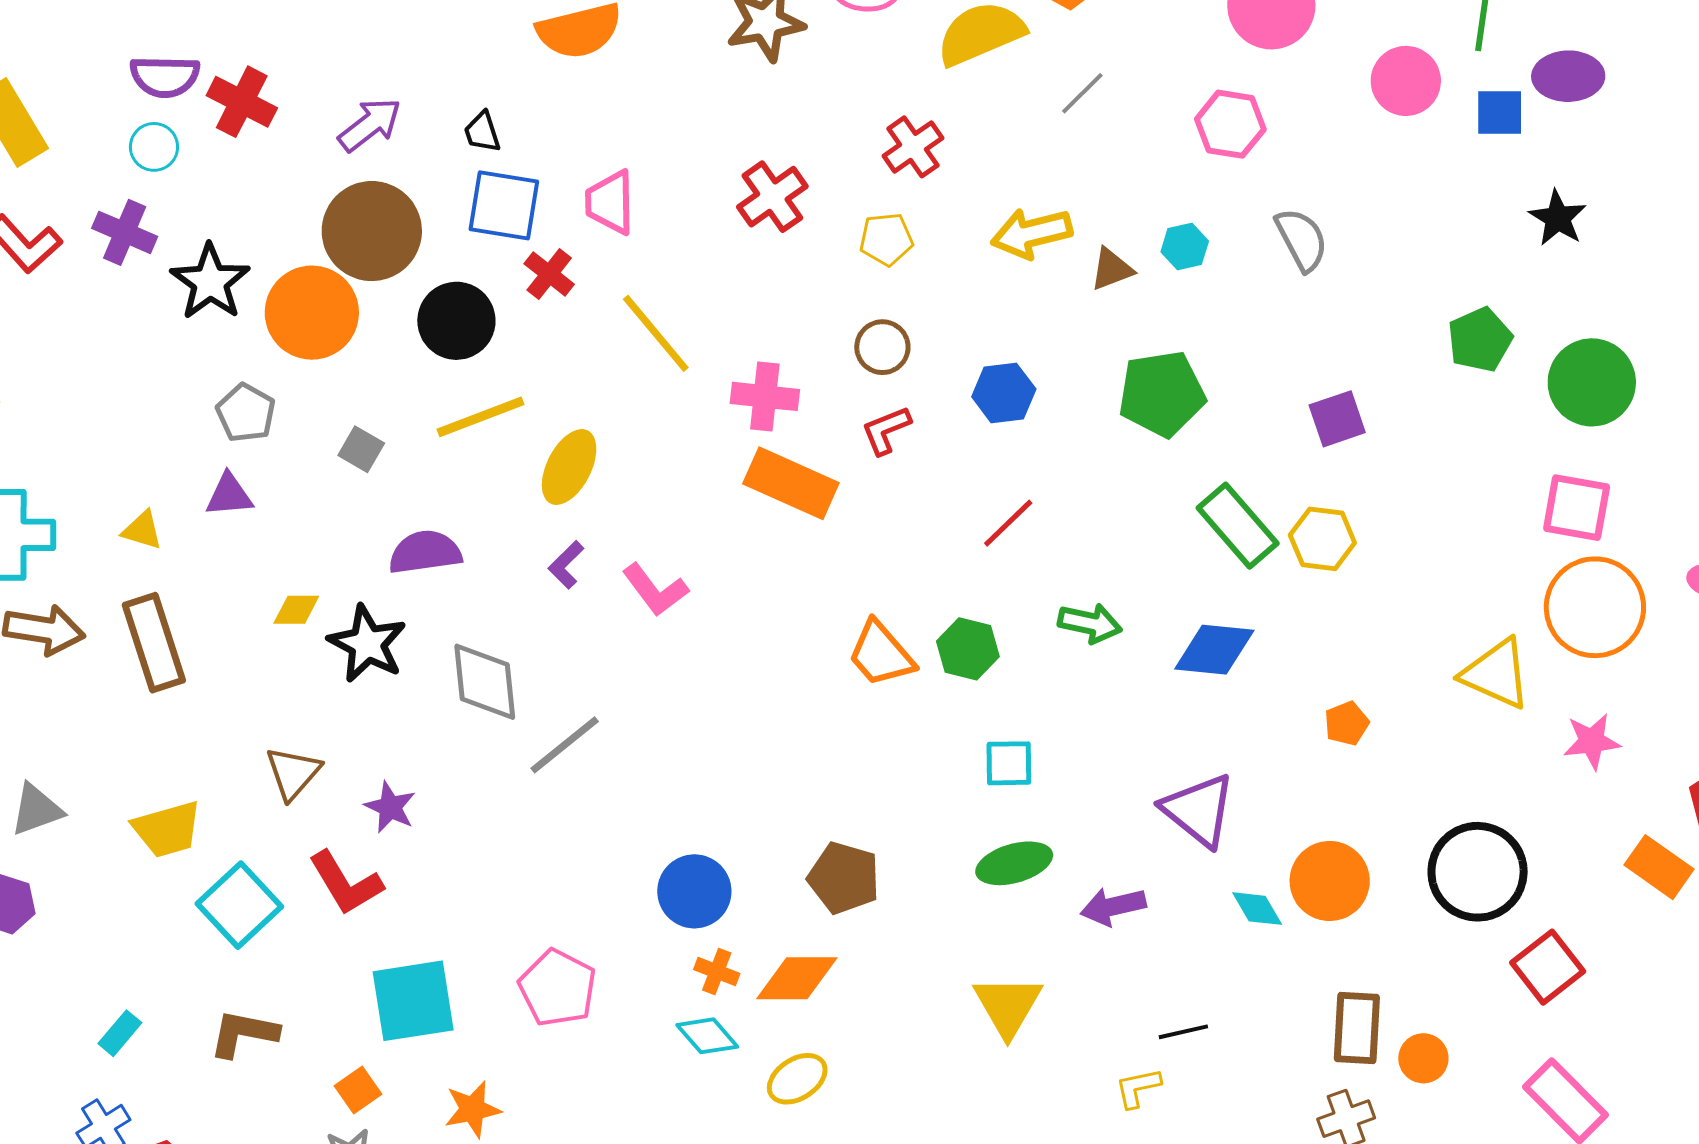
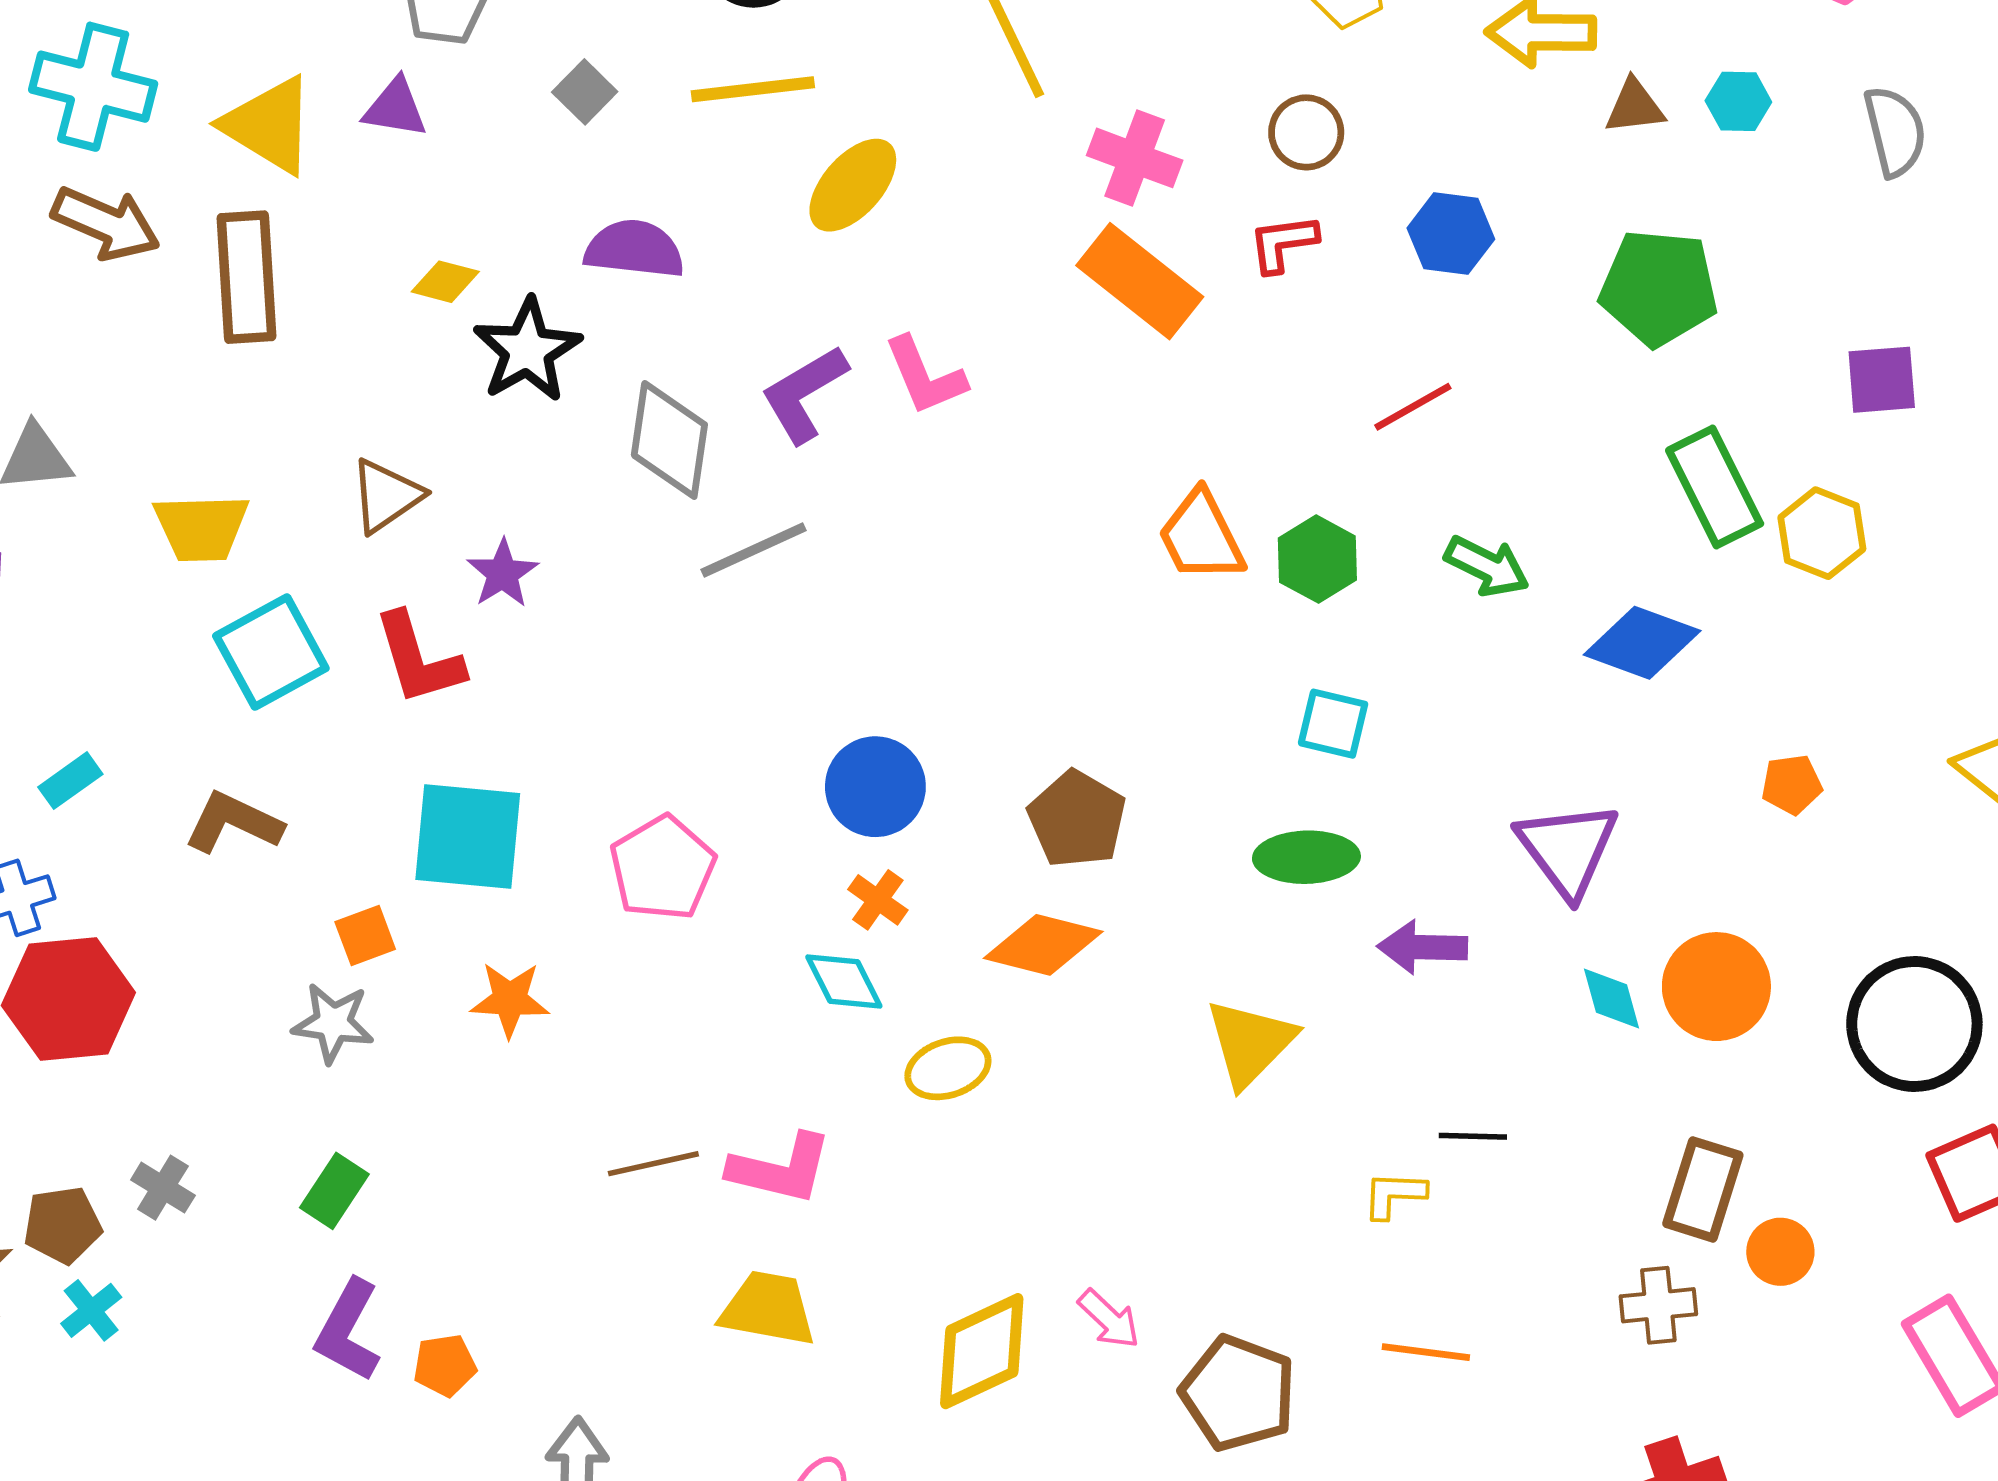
yellow triangle: (142, 530) -> (269, 125), size x1.8
purple L-shape: (566, 565) -> (804, 394), moved, size x1.6
orange diamond: (797, 978) -> (1043, 945), moved

